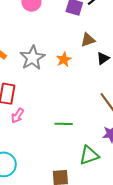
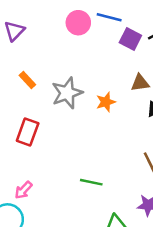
pink arrow: (18, 116) -> (23, 190), moved

